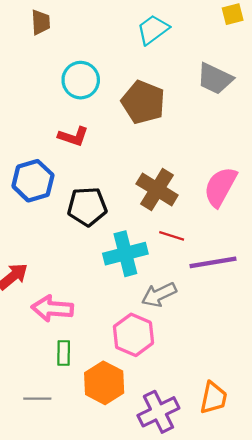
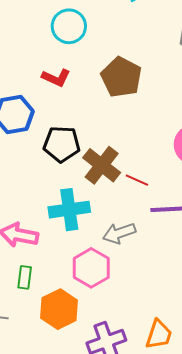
brown pentagon: (143, 102) -> (121, 77), moved
brown cross: (157, 189) -> (102, 165), moved
cyan cross: (125, 254) -> (69, 210), moved

